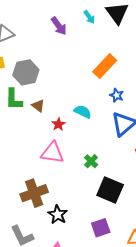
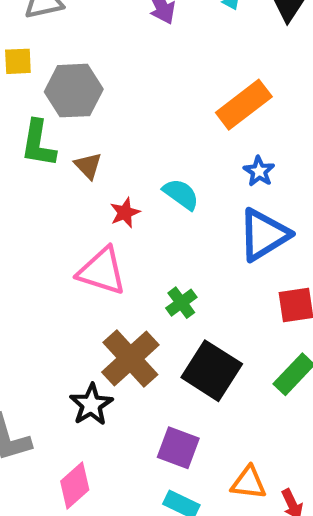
brown cross: (34, 193) -> (130, 359), moved, turned -32
purple square: (101, 228) -> (178, 448), turned 30

